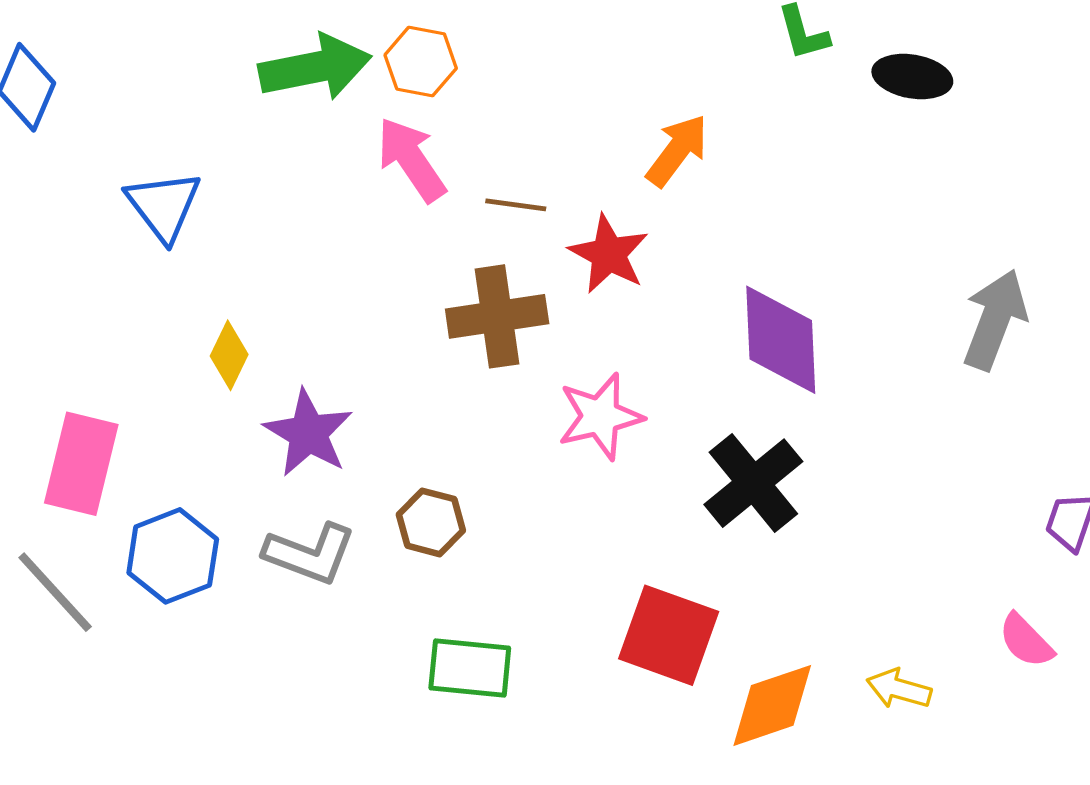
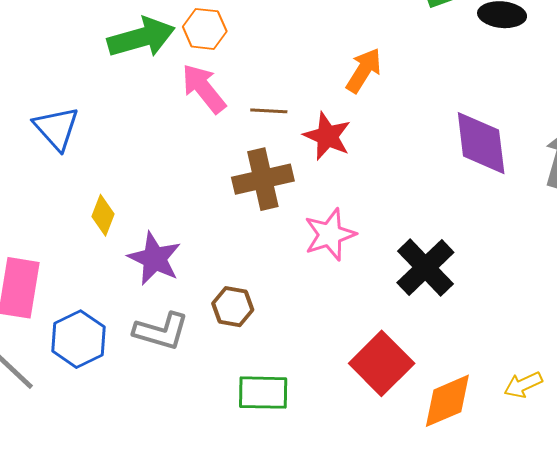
purple diamond: (781, 340) -> (481, 143), moved
red square: (669, 635) -> (382, 363), turned 30
yellow arrow: (899, 689) -> (523, 385), turned -36

